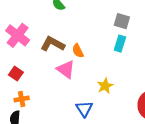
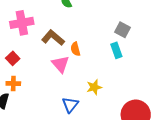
pink cross: (18, 35) -> (22, 23), turned 30
cyan rectangle: (120, 44) -> (116, 50), turned -49

